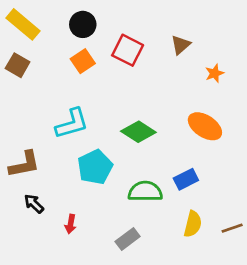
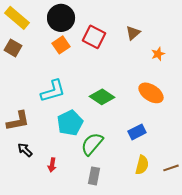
black circle: (83, 24) -> (61, 18), size x1.4
green semicircle: (145, 191) -> (92, 144), moved, turned -50
gray rectangle: (128, 239) -> (94, 176), turned -42

